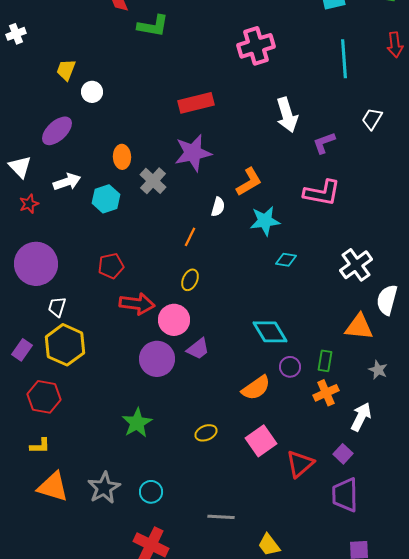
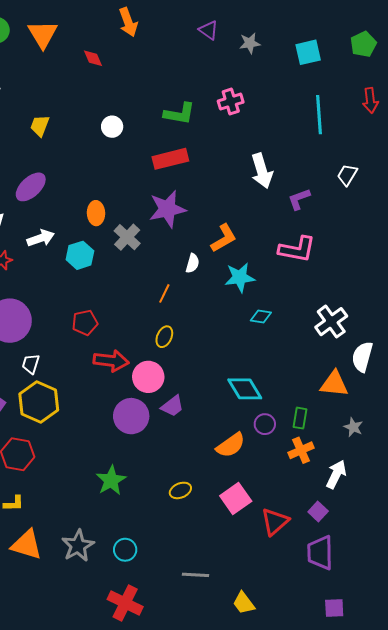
green L-shape: (153, 26) -> (179, 114), moved
pink cross: (256, 46) -> (231, 102), size x0.7
white circle: (92, 92) -> (112, 127), moved

